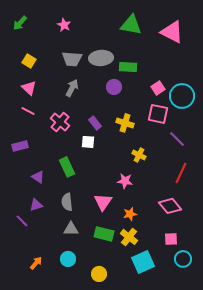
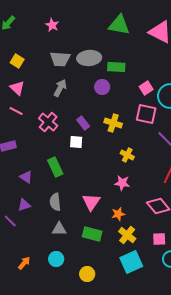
pink star: (125, 181) -> (122, 183), moved
yellow cross: (129, 237) -> (127, 235), moved

